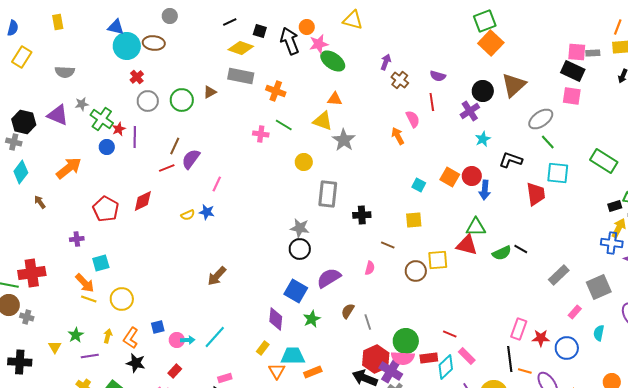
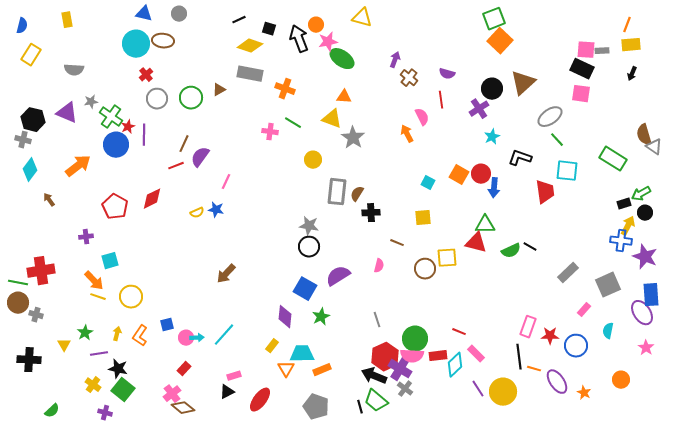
blue triangle: (116, 27) -> (144, 14), moved
blue circle: (107, 147) -> (116, 145), size x1.6
brown semicircle: (348, 311) -> (357, 194), moved
black star: (136, 363) -> (118, 369), moved

